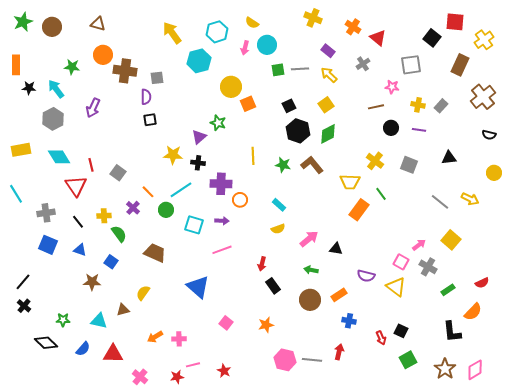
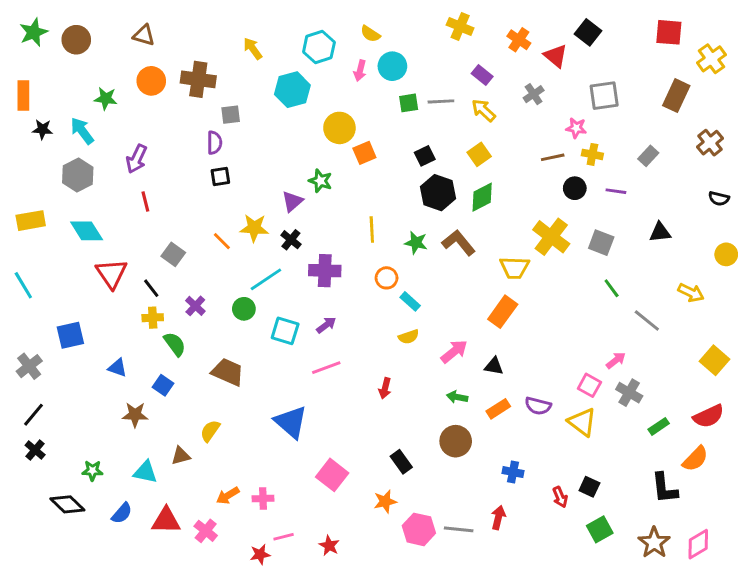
yellow arrow: (172, 33) -> (253, 49), size x0.7
black square: (432, 38) -> (588, 32), moved
brown cross: (125, 71) -> (198, 79), moved
brown cross: (483, 97) -> (710, 143), size x0.7
yellow cross: (418, 105) -> (592, 154), moved
yellow cross: (375, 161) -> (551, 237), size x1.4
black cross: (198, 163) -> (291, 240), turned 32
red line: (91, 165) -> (145, 201), moved
orange line: (148, 192) -> (222, 241), moved
green line: (381, 194) -> (612, 288), moved
orange circle: (240, 200) -> (387, 278), moved
gray line: (440, 202) -> (647, 321), moved
orange rectangle: (359, 210) -> (503, 312), moved
gray cross: (46, 213) -> (29, 366), moved, turned -30
purple arrow: (222, 221) -> (326, 325), turned -40
black line: (78, 222) -> (151, 288), moved
yellow square: (451, 240) -> (714, 360), moved
blue square: (48, 245) -> (70, 335), moved, turned -36
red semicircle: (482, 283) -> (709, 416), size x1.5
black rectangle: (273, 286) -> (401, 462), moved
orange rectangle: (339, 295) -> (498, 409), moved
pink square: (226, 323) -> (332, 475), size x1.5
orange star: (266, 325) -> (385, 501), moved
pink cross: (140, 377) -> (206, 531), moved

